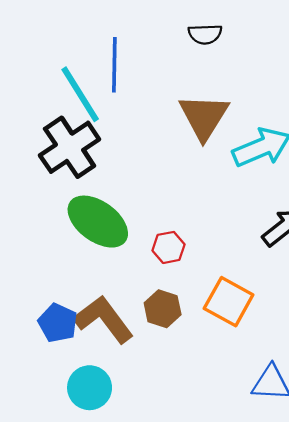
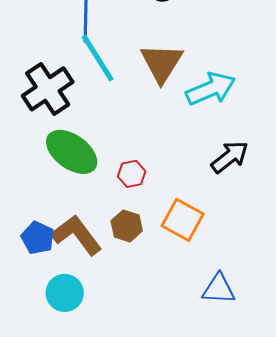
cyan line: (80, 94) -> (98, 58), moved

